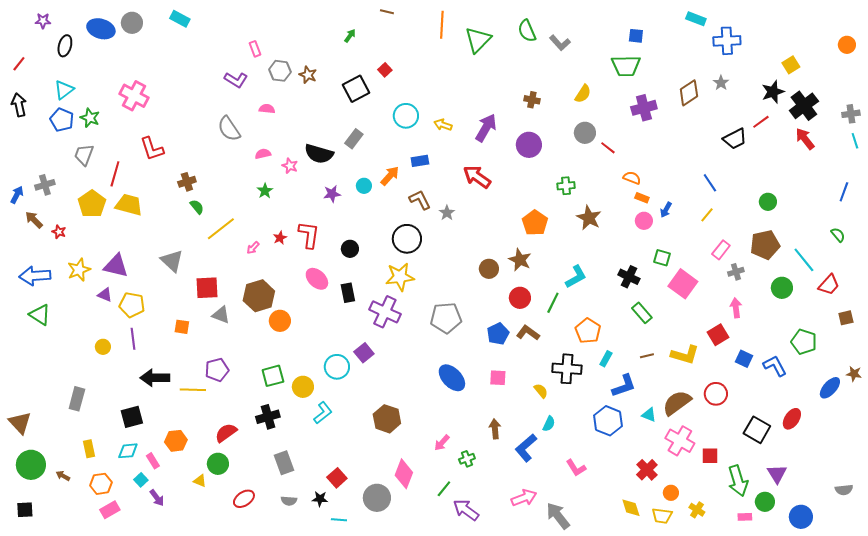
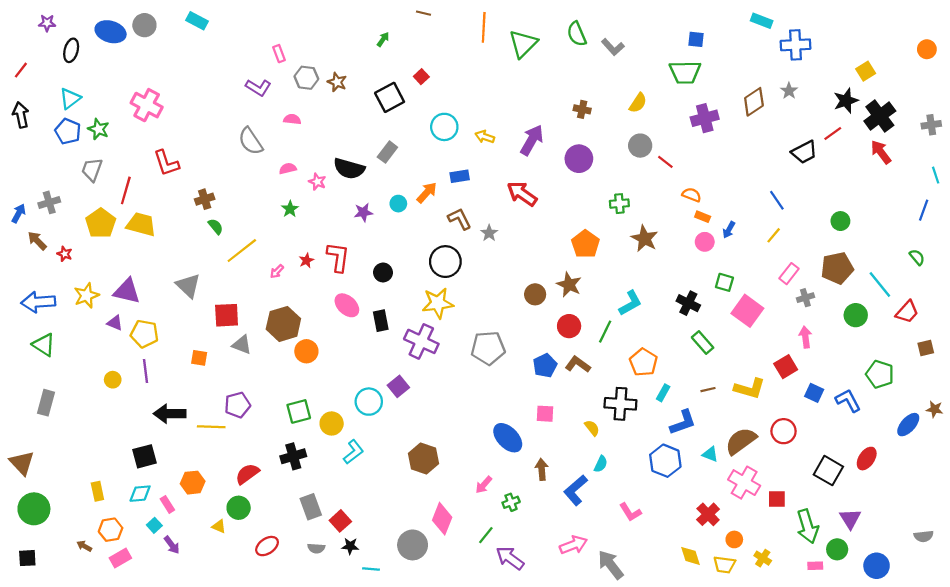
cyan line: (855, 141) -> (936, 175), moved
blue ellipse: (452, 378) -> (508, 438), moved
gray rectangle: (77, 399) -> (46, 403), moved
brown arrow: (63, 476) -> (84, 546), moved
red square: (337, 478) -> (340, 521), moved

